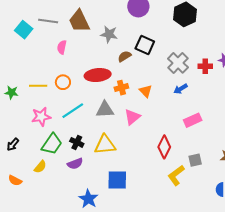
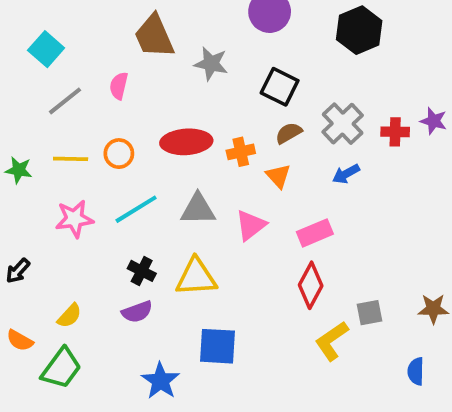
gray line: (48, 21) -> (65, 101), moved, turned -48
brown semicircle: (124, 56) -> (289, 133), moved
orange cross: (121, 88) -> (241, 152), moved
pink rectangle: (193, 120) -> (315, 233), moved
green trapezoid: (52, 144) -> (61, 368), moved

